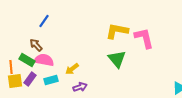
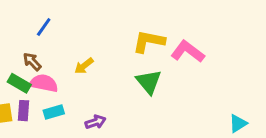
pink L-shape: (144, 38) -> (188, 52), turned -40
yellow arrow: (72, 69) -> (84, 66), moved
purple rectangle: (30, 79) -> (24, 111), turned -32

